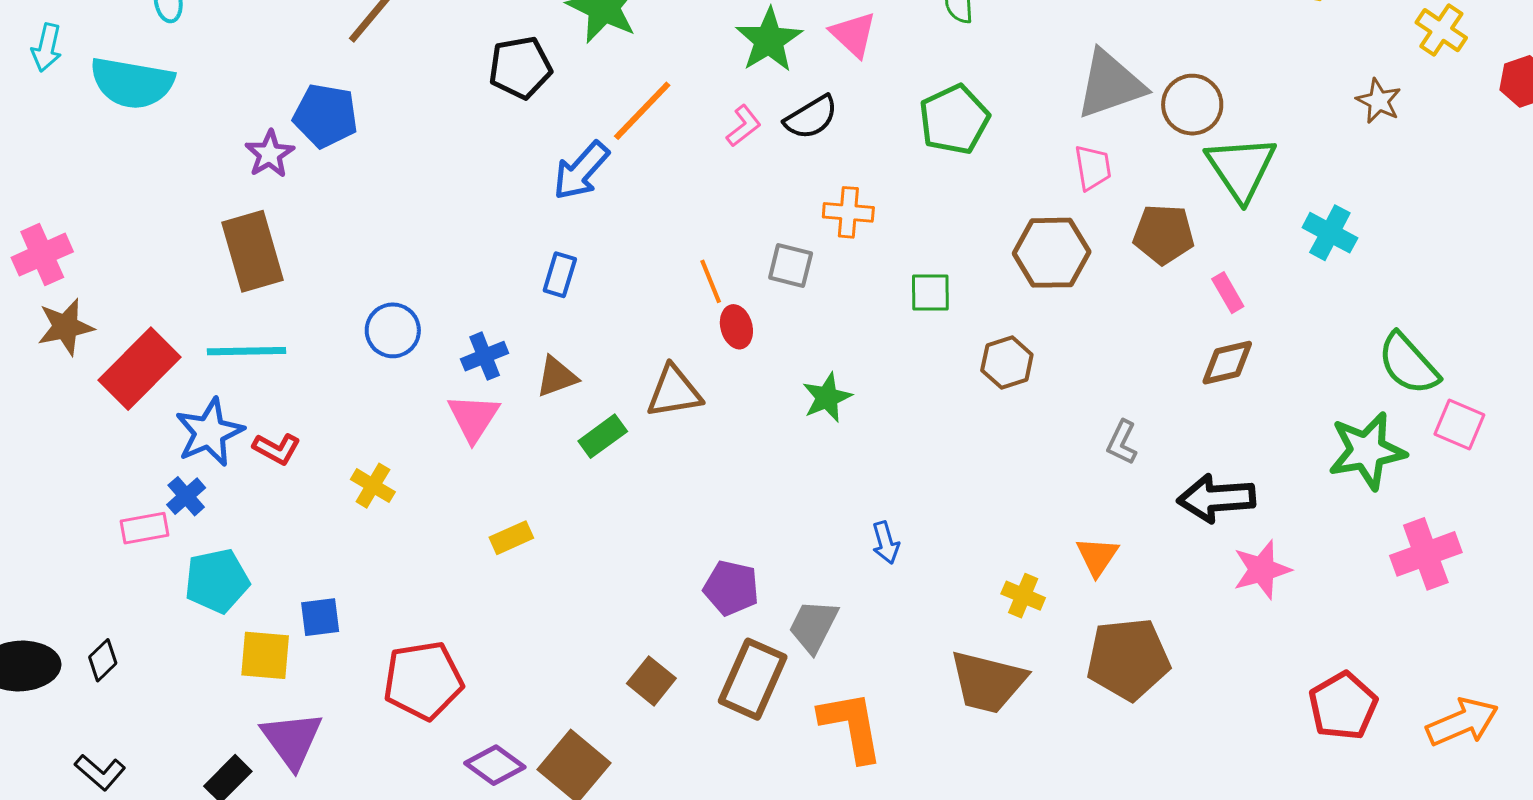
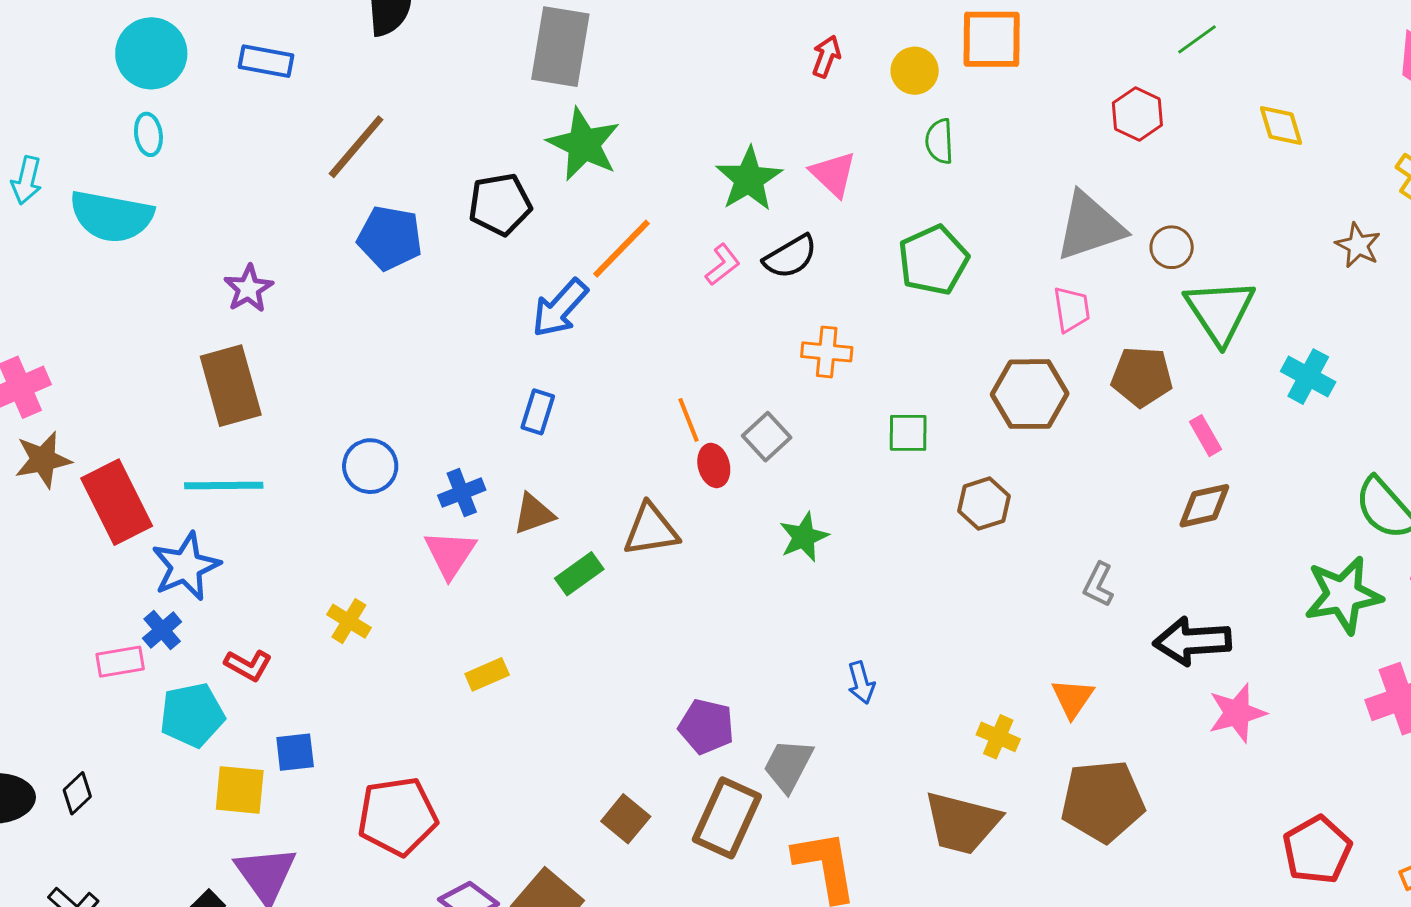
brown circle: (1192, 105) -> (1172, 247), size x0.7
blue pentagon: (326, 116) -> (390, 238), moved
gray square: (791, 265) -> (767, 437), moved, turned 33
red rectangle: (140, 369) -> (117, 502), turned -72
red L-shape: (277, 449) -> (248, 665), moved

